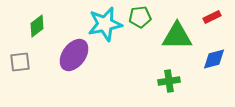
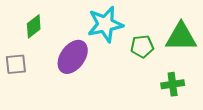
green pentagon: (140, 17) -> (142, 46), moved

